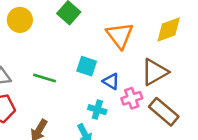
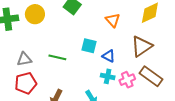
orange triangle: (120, 35) -> (113, 20), size x0.7
pink cross: (132, 98) -> (127, 80), moved
cyan cross: (97, 110) -> (108, 76), moved

